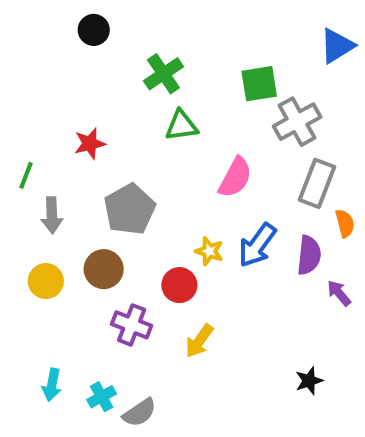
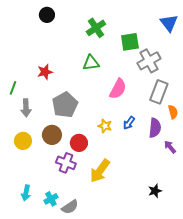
blue triangle: (337, 46) -> (169, 23), turned -36
green cross: (163, 74) -> (96, 28), moved
blue arrow: (257, 245) -> (129, 123), size x0.6
red circle: (179, 285) -> (79, 143), moved
yellow arrow: (199, 341) -> (100, 171), size x1.4

